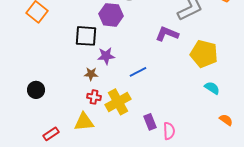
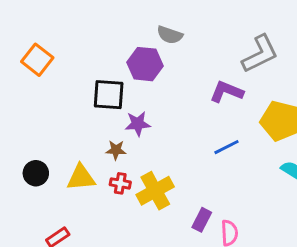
blue line: (138, 72) -> (227, 147), moved
yellow triangle: (84, 122) -> (81, 178), moved
purple rectangle: (150, 122) -> (202, 220), turned 49

